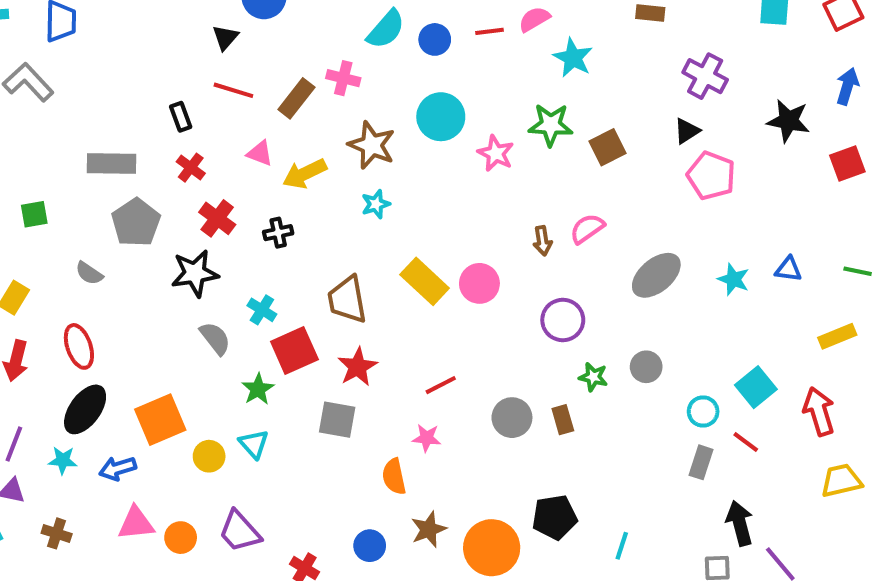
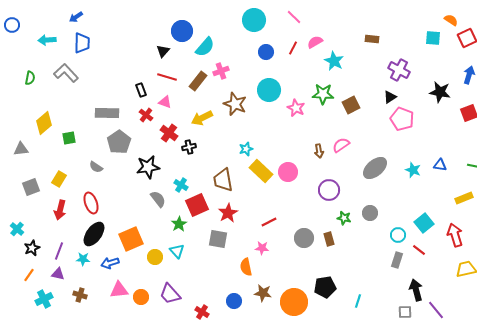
cyan semicircle: (386, 29) -> (205, 47), moved
red line: (490, 31) -> (293, 48), turned -56
pink cross: (343, 78) -> (221, 71), turned -35
pink triangle: (260, 153) -> (165, 102), moved
cyan star: (376, 204) -> (246, 149), moved
red cross: (217, 218) -> (169, 133), moved
brown star: (429, 529) -> (263, 293), turned 30

